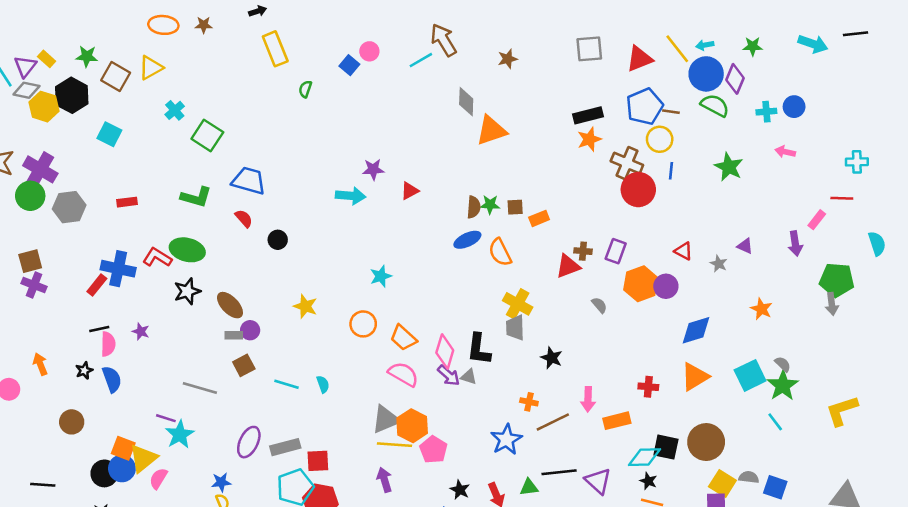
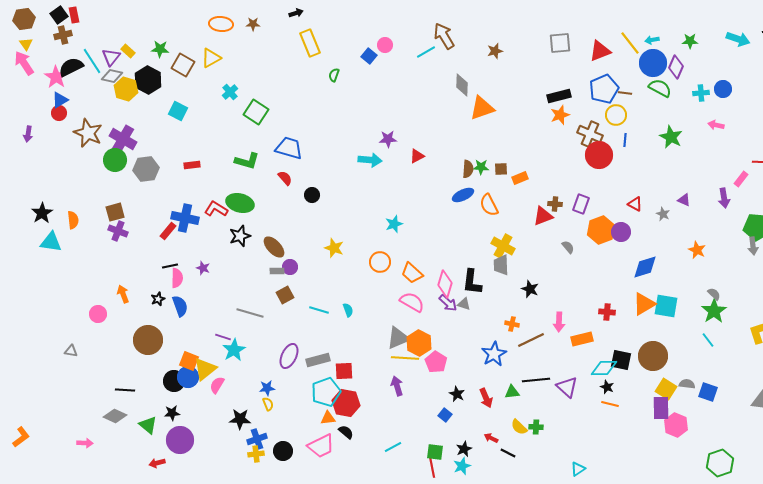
cyan square: (750, 375) -> (666, 306), moved, turned 35
brown circle: (72, 422) -> (148, 340), size x1.5

